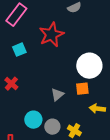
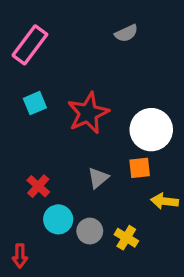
red star: (51, 35) -> (88, 113), moved
red cross: (11, 84) -> (38, 186), moved

